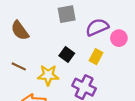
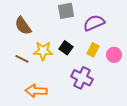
pink circle: (119, 38) -> (114, 55), moved
yellow star: (48, 75) -> (43, 51), moved

